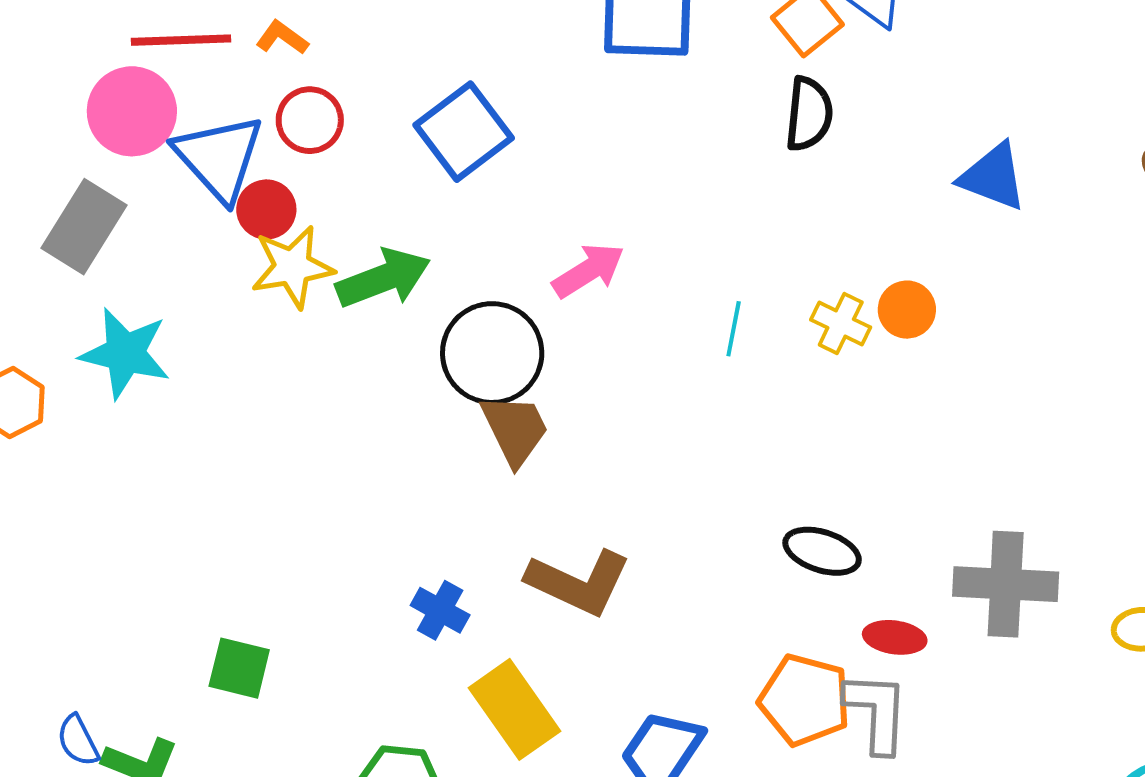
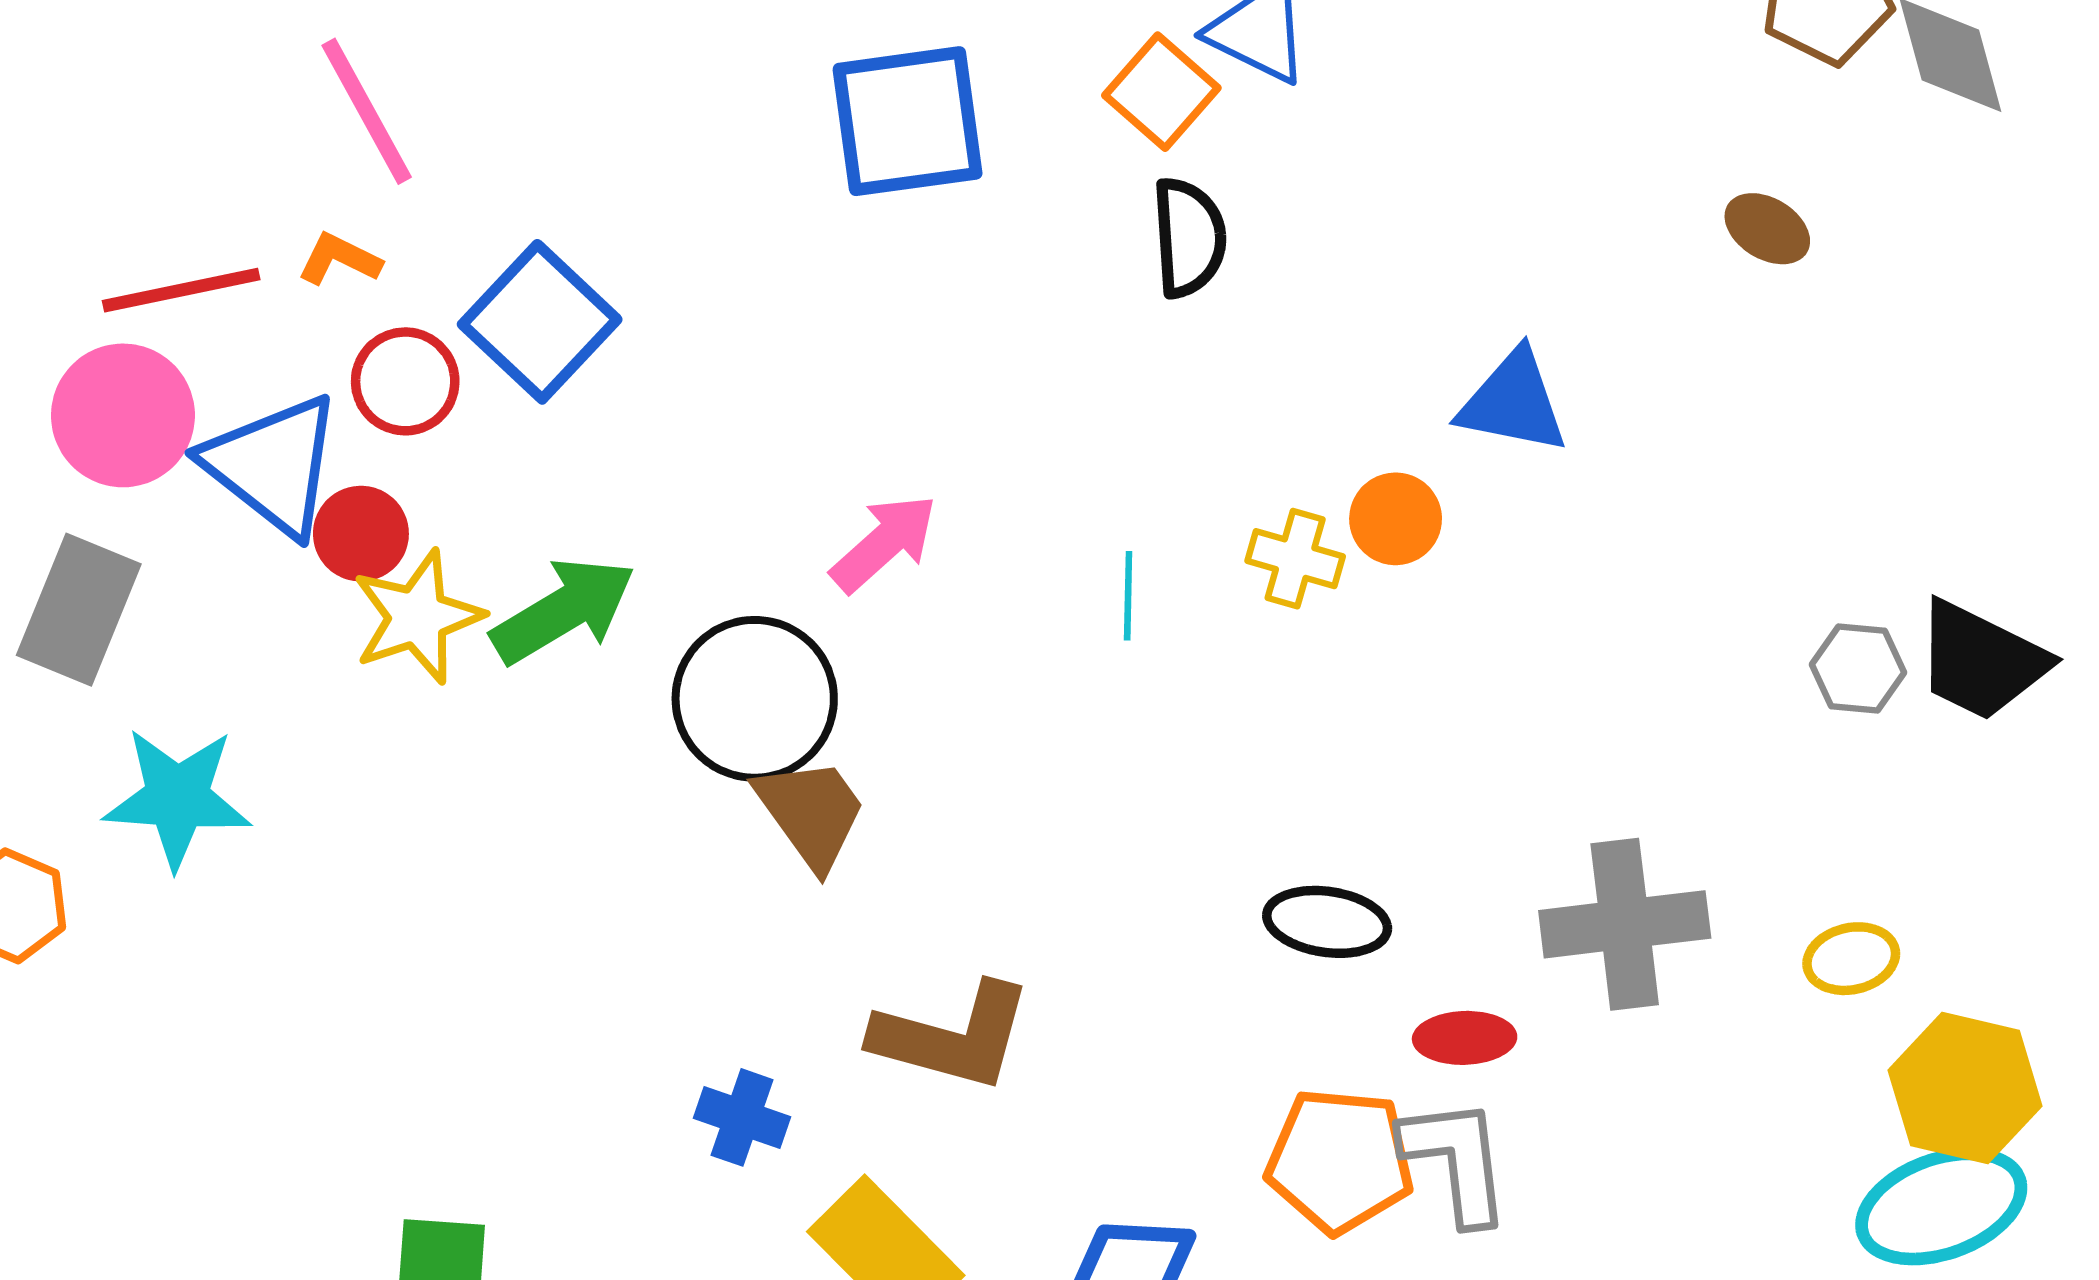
blue square: (464, 132) -> (540, 322), moved
blue triangle: (993, 177) -> (1513, 402), moved

